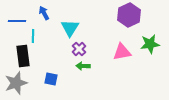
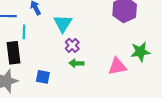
green star: (150, 44) -> (140, 52), moved
pink triangle: (122, 52) -> (117, 66), moved

